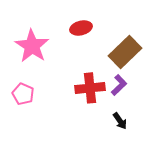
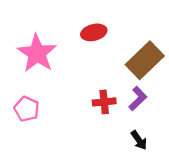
red cross: (90, 88) -> (104, 102), size x0.7

